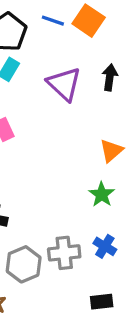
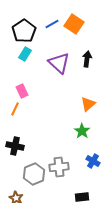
blue line: (53, 21) -> (52, 24), turned -48
blue cross: (105, 246) -> (93, 161), moved

